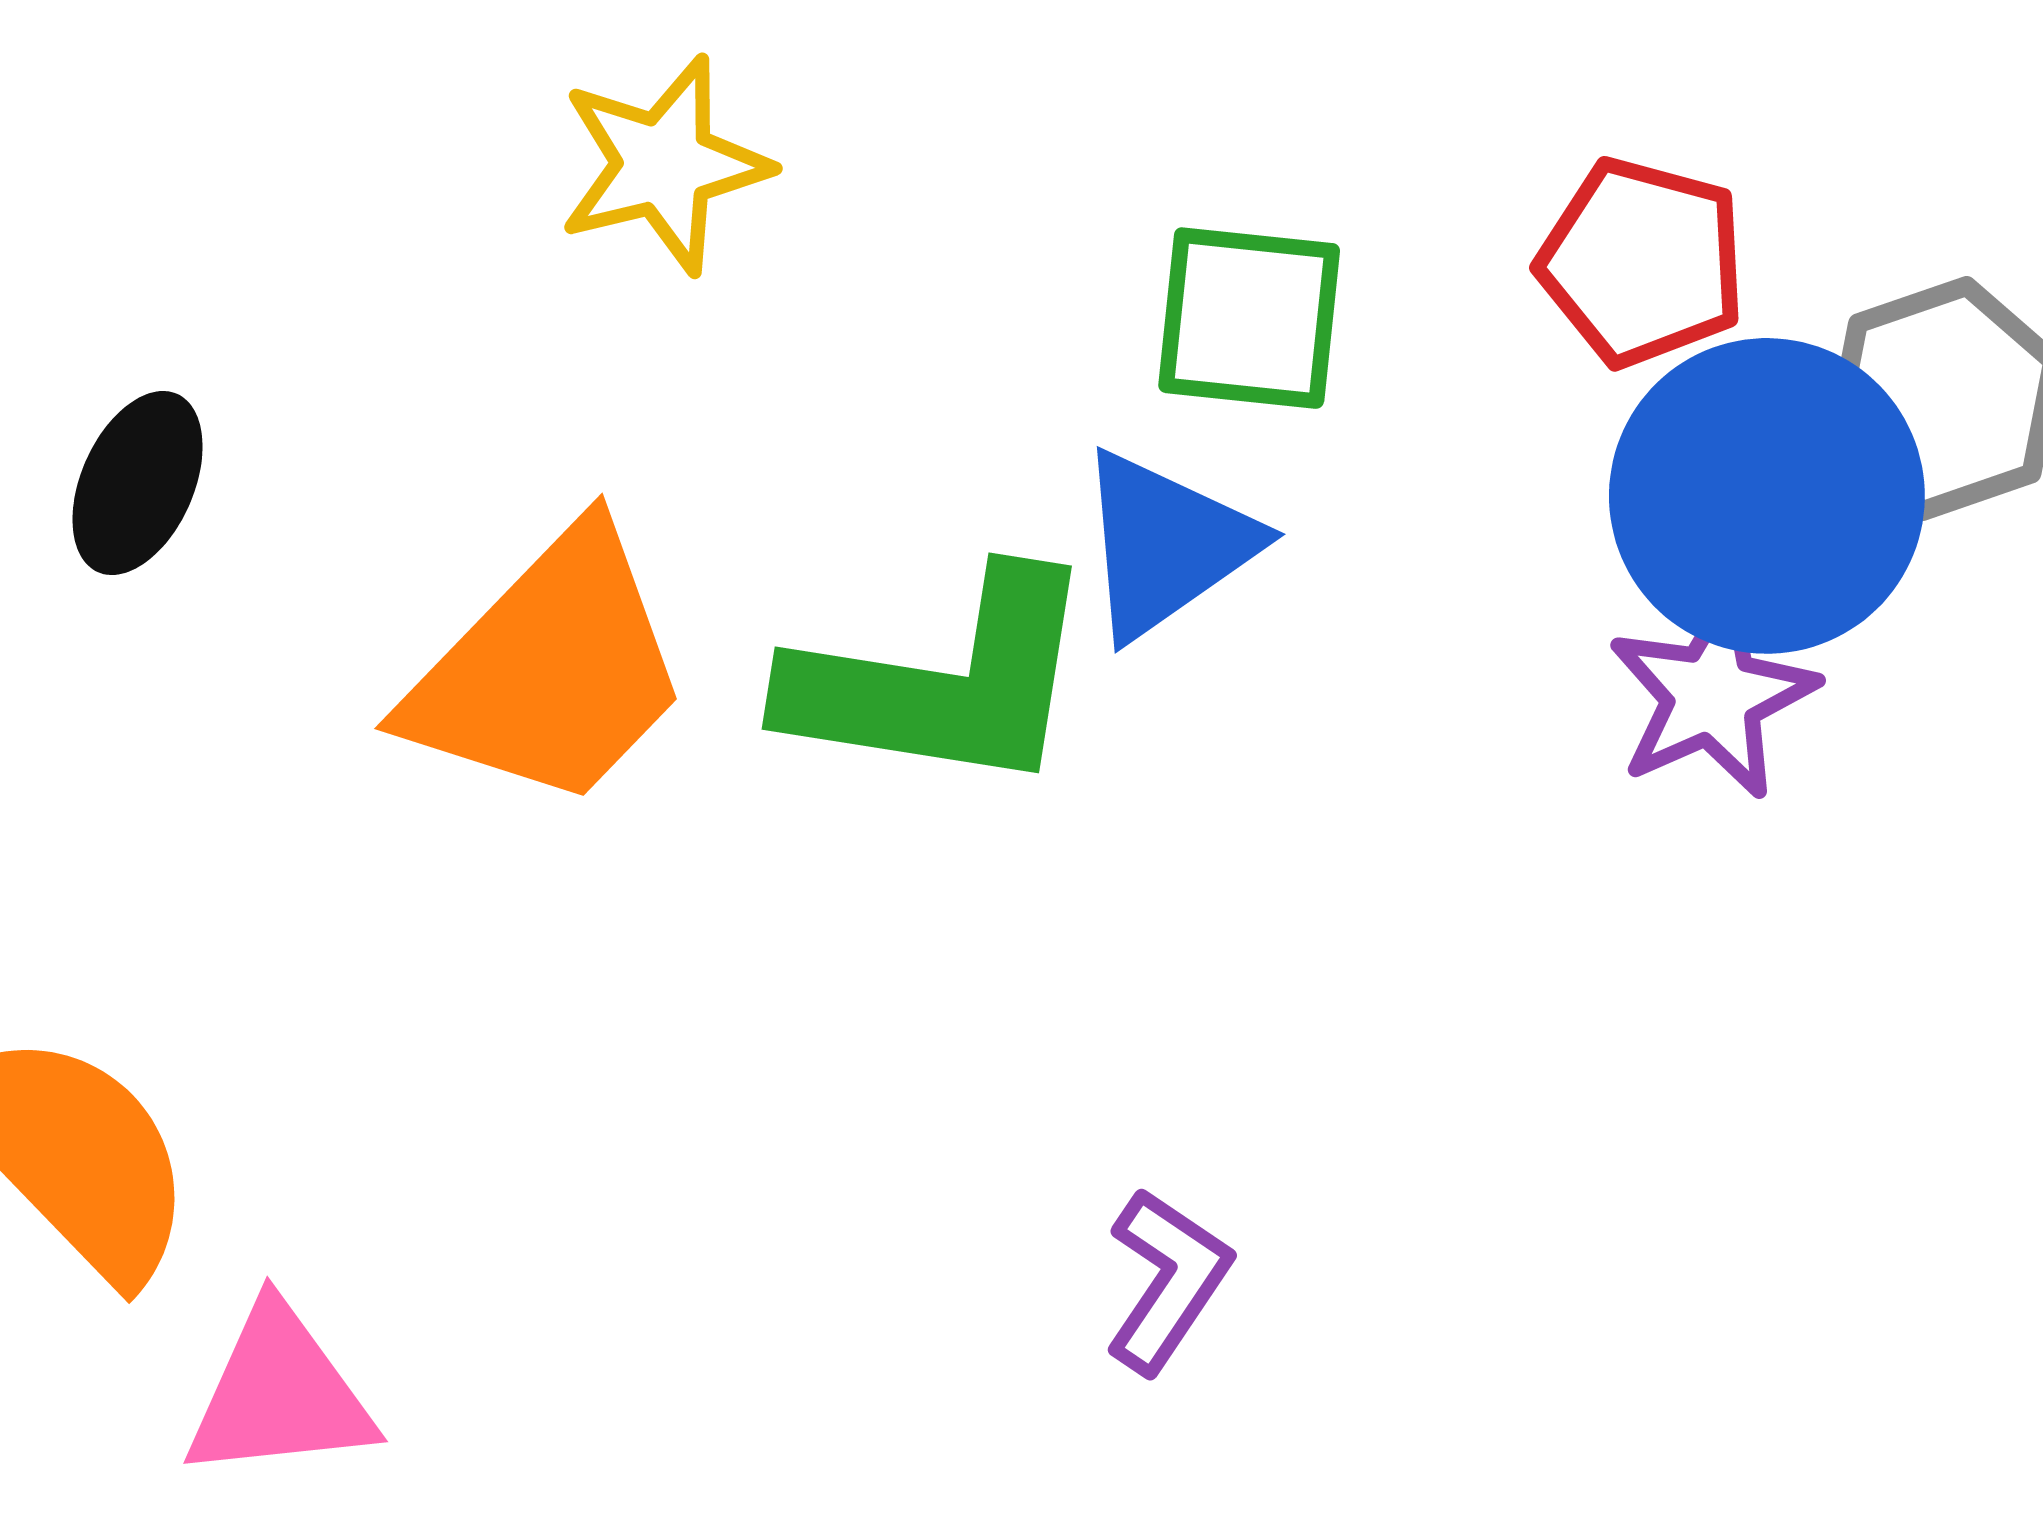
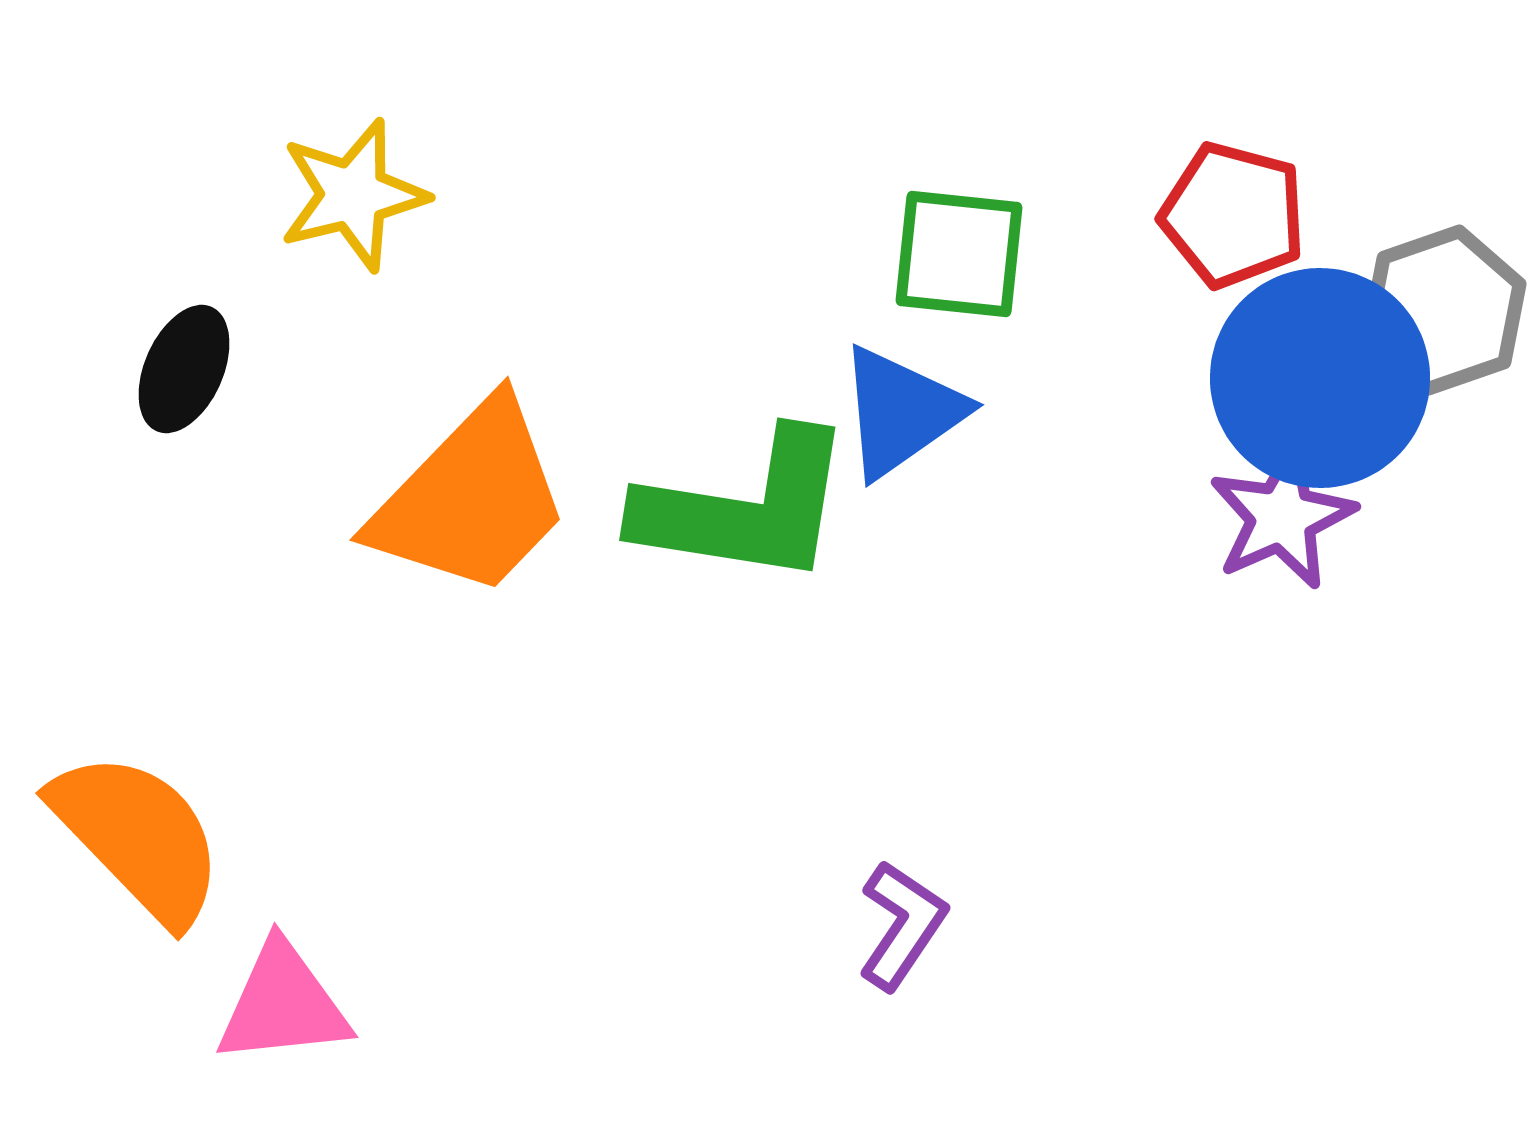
yellow star: (664, 165) -> (353, 195), moved

